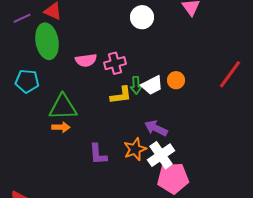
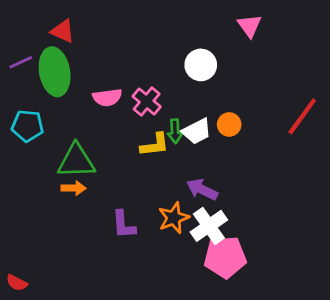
white circle: (142, 17) -> (201, 65), moved
purple line: (22, 18) -> (21, 62), moved
pink cross: (115, 63) -> (147, 101), turned -35

